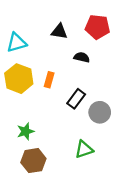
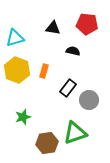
green triangle: (84, 149) -> (75, 133), size x1.4
brown hexagon: (33, 161) -> (47, 143), moved

